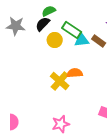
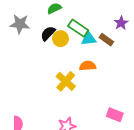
black semicircle: (43, 24) -> (48, 33), moved
orange semicircle: (75, 73) -> (88, 66), moved

